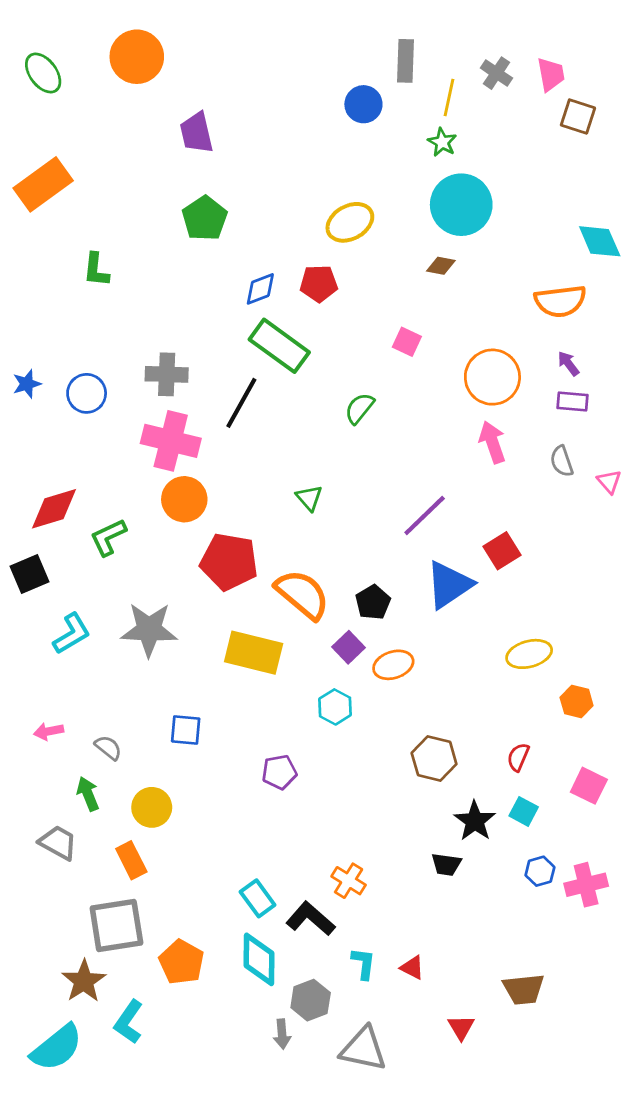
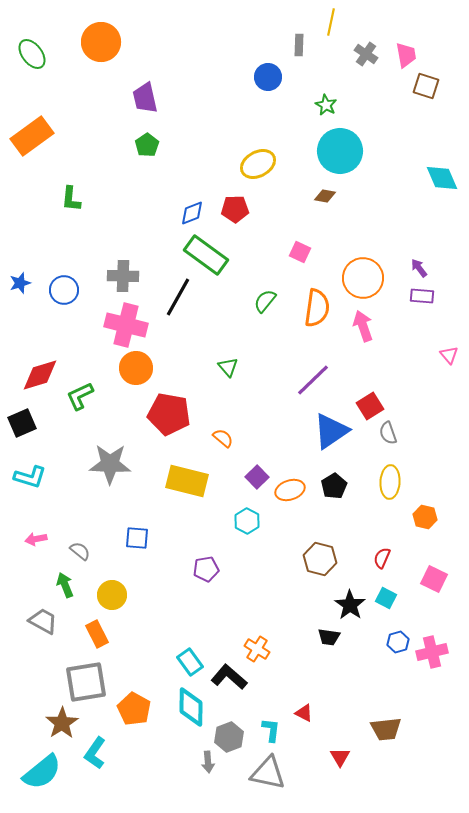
gray rectangle: (406, 61) -> (299, 45), size x0.7
yellow line: (449, 97) -> (331, 22), moved
green pentagon: (205, 218) -> (147, 145), moved, size x0.7
orange semicircle: (560, 301) -> (317, 308), moved, turned -75
gray semicircle: (562, 461) -> (388, 433), moved
orange semicircle: (302, 594) -> (223, 438), size x0.5
black pentagon: (373, 602) -> (334, 486), moved
cyan L-shape: (72, 634) -> (30, 477), moved, turned 48
yellow ellipse: (529, 654) -> (390, 482), turned -72
cyan L-shape: (363, 963) -> (271, 730), moved

